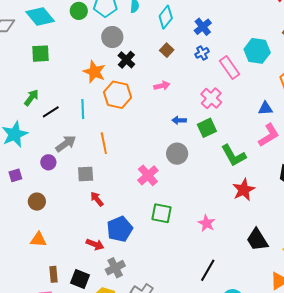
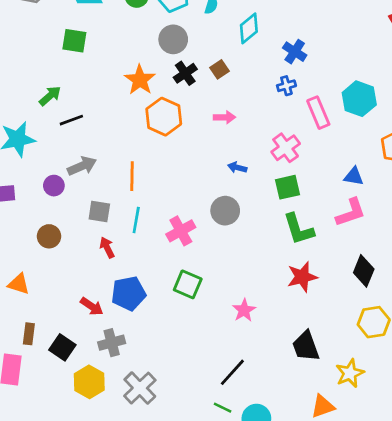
blue cross: (203, 27) -> (295, 52), turned -30
brown square: (167, 50) -> (220, 69), moved
cyan line: (83, 109) -> (136, 220), moved
green square: (207, 128) -> (287, 187), moved
brown circle: (37, 202) -> (49, 236), moved

